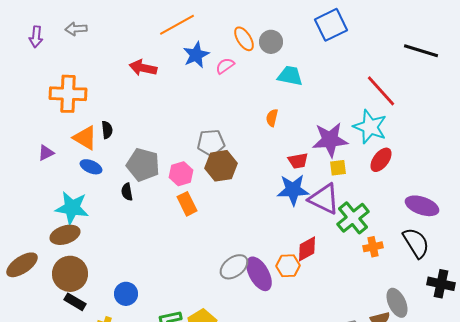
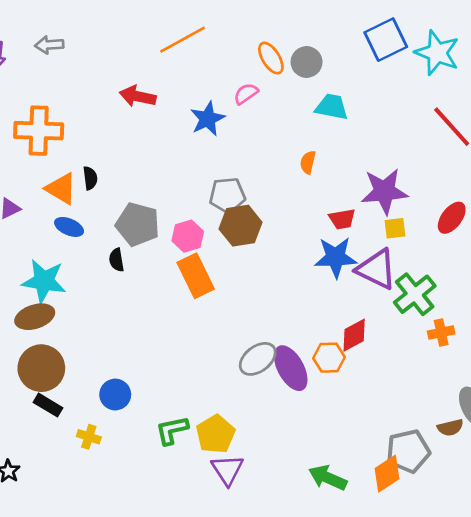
blue star: (196, 55) -> (208, 119), moved
cyan star: (370, 127) -> (437, 53), moved
orange rectangle: (187, 204) -> (196, 276), size x1.4

